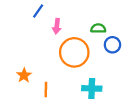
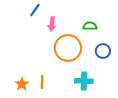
blue circle: (112, 45) -> (103, 51), moved
orange star: (24, 75) -> (22, 84), moved

